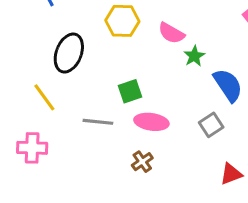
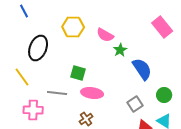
green square: (130, 91) -> (78, 73), turned 35
gray square: (211, 125) -> (135, 104), moved
pink cross: (32, 148) -> (33, 110), moved

